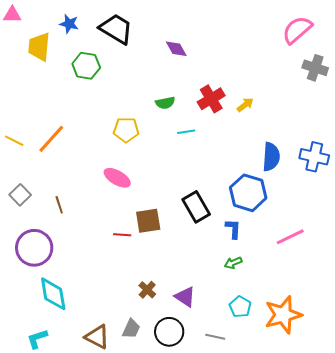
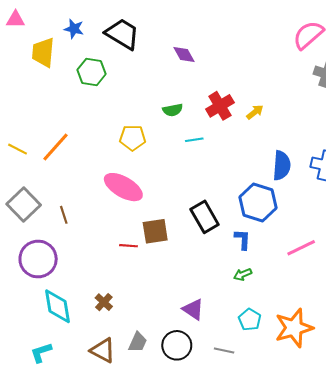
pink ellipse: (117, 178) -> (123, 187), size x1.4
gray square: (20, 195) -> (24, 205), size x1.5
brown cross: (147, 290) -> (104, 302), moved

